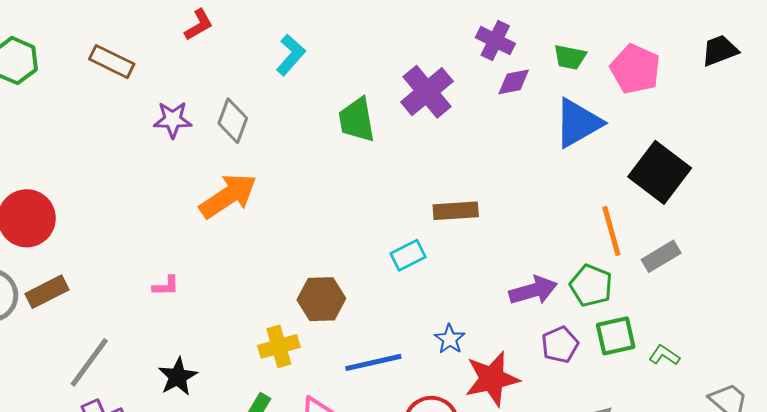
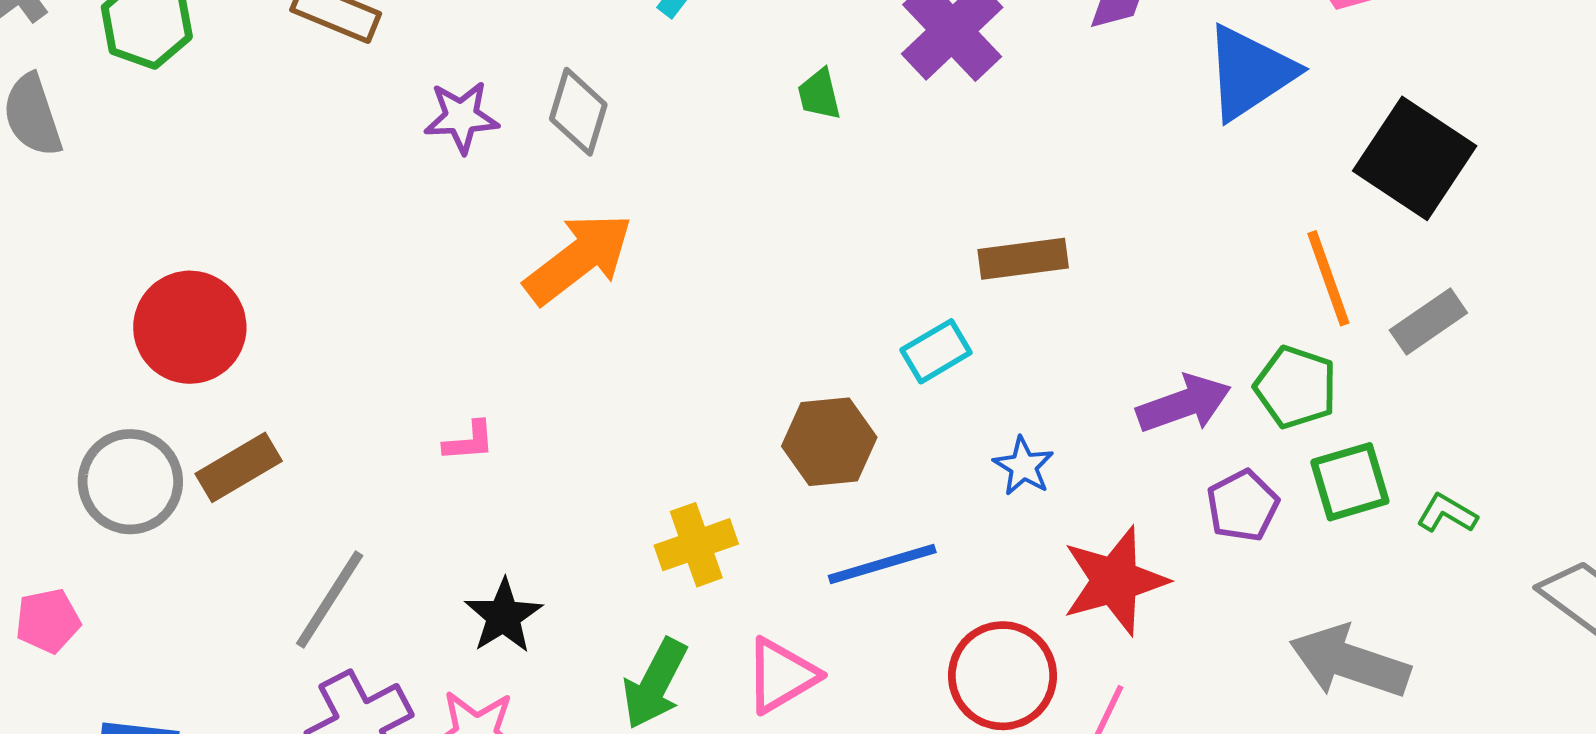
green trapezoid: (357, 120) -> (819, 94), size x0.6
brown hexagon: (321, 299) -> (829, 442), moved
blue star: (450, 339) -> (1023, 466), moved

